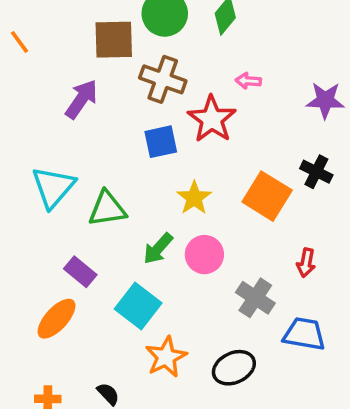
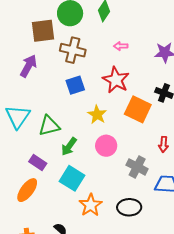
red star: (212, 119) -> (116, 80), moved
green arrow: (158, 249) -> (69, 146), moved
black ellipse: (234, 368) -> (129, 207), turned 30

